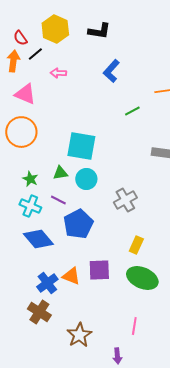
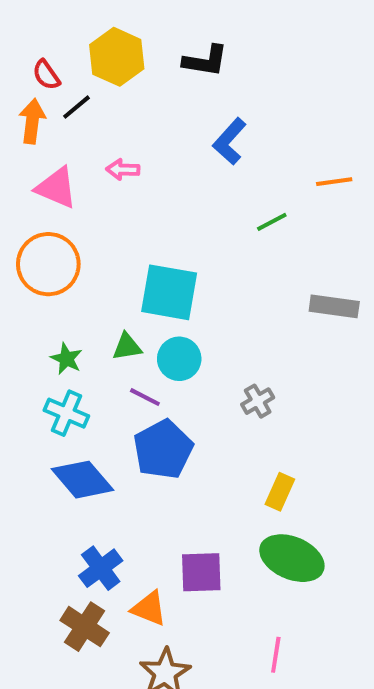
pink arrow: (58, 73) -> (123, 170), moved
purple line: (58, 200) -> (145, 397), moved
gray cross: (125, 200) -> (258, 401), size x0.7
purple square: (99, 270) -> (201, 572), moved
orange triangle: (71, 276) -> (149, 608), moved

